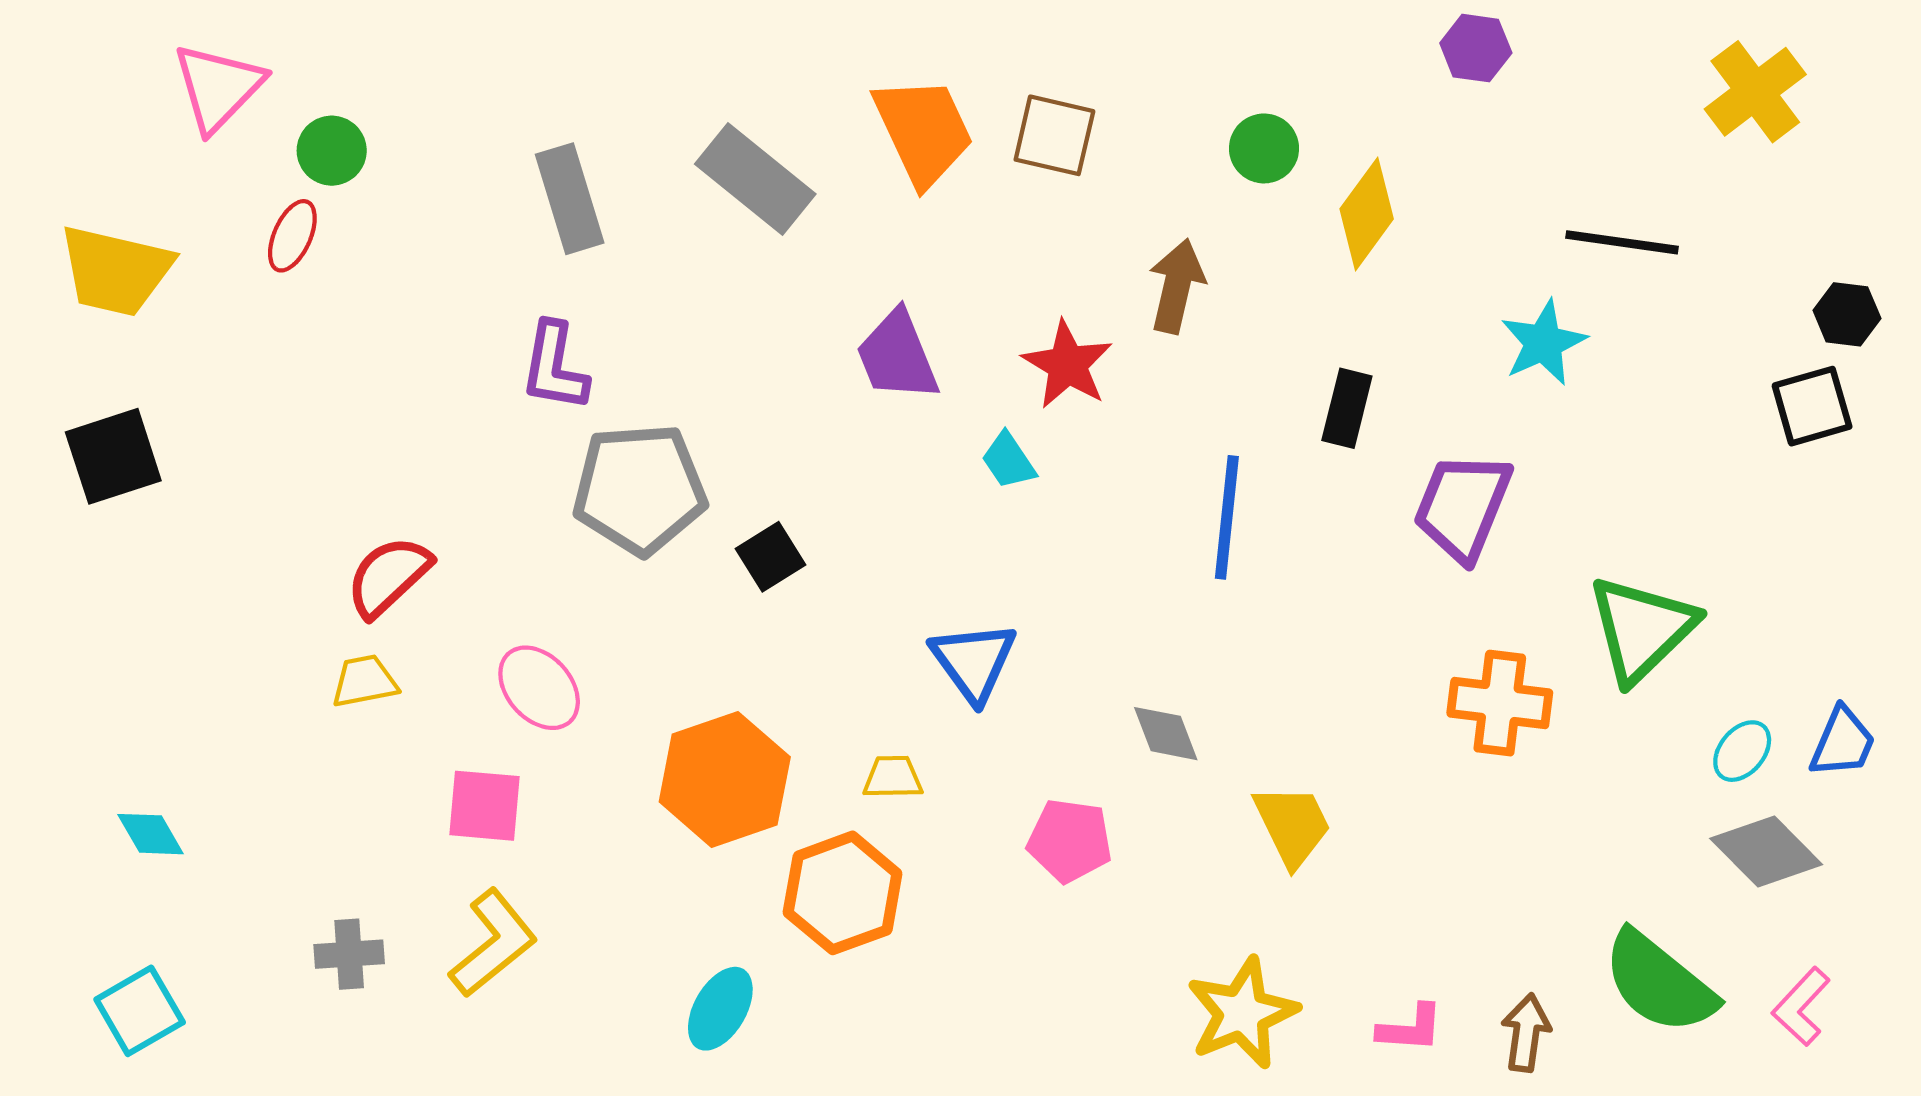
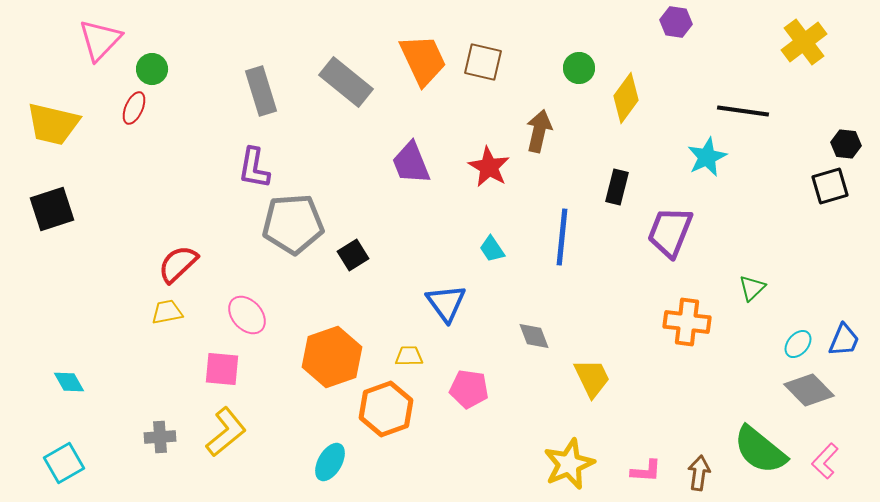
cyan trapezoid: (1009, 461) -> (492, 249), moved
green triangle: (1642, 629) -> (752, 288), size x0.5
pink pentagon: (1070, 841) -> (469, 389), moved

